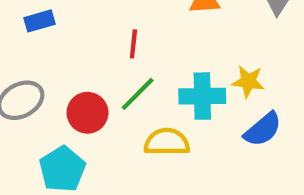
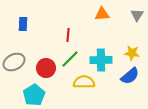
blue rectangle: (39, 21) -> (23, 24), turned -72
yellow star: (248, 81) -> (132, 53), moved

